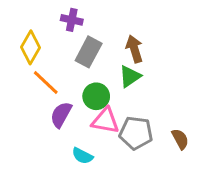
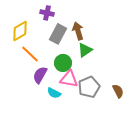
yellow diamond: (30, 47) -> (20, 31), turned 30
brown arrow: (134, 49) -> (78, 31), moved
gray pentagon: (136, 133) -> (89, 87), turned -30
cyan semicircle: (82, 156) -> (54, 93), moved

